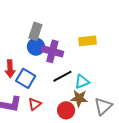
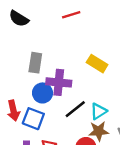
yellow rectangle: (88, 41) -> (97, 64), turned 48
blue circle: (36, 47) -> (42, 93), moved

